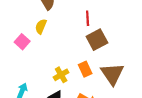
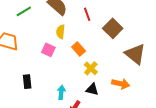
red line: (88, 18) -> (87, 14), moved
orange rectangle: (85, 69) -> (79, 49), moved

